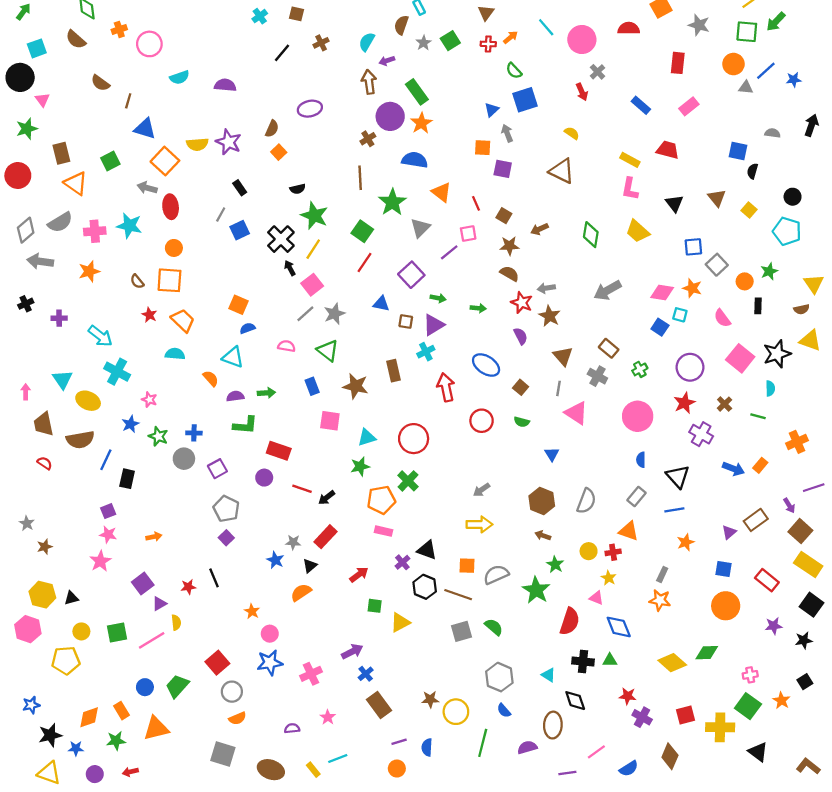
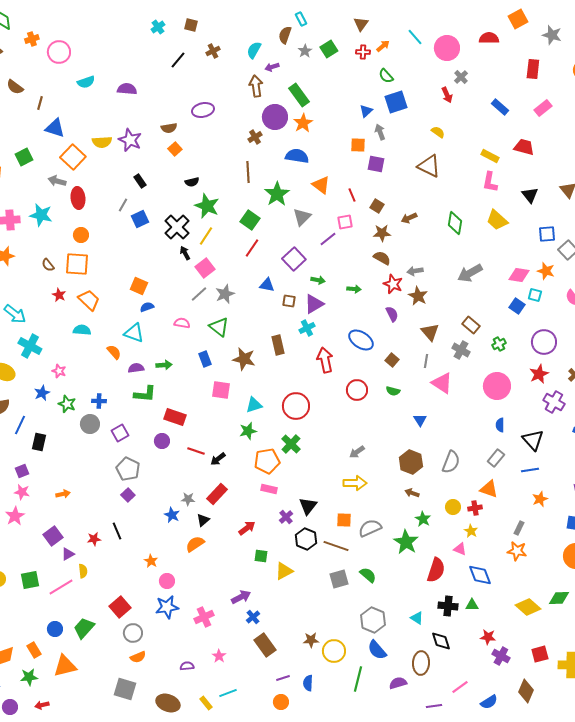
brown semicircle: (272, 129) -> (169, 128), turned 56
black triangle: (427, 550) -> (308, 506), turned 48
blue semicircle: (504, 711) -> (377, 650), size x1.5

